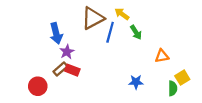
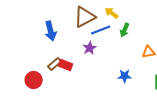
blue line: (110, 32) -> (101, 30), turned 54
green arrow: (136, 32) -> (125, 30), turned 56
purple star: (67, 52) -> (90, 48), moved

